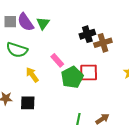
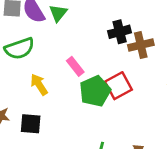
green semicircle: (17, 50) -> (19, 48), turned -40
red square: (89, 72) -> (118, 86), turned -30

